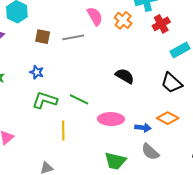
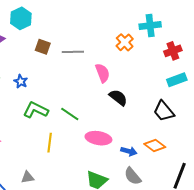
pink semicircle: (95, 16) -> (103, 73), moved
red cross: (161, 24) -> (173, 51), moved
blue star: (37, 72) -> (21, 81), moved

